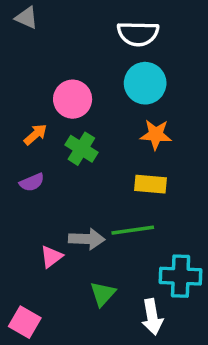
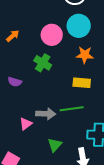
pink circle: (73, 99) -> (52, 35), moved
orange arrow: (35, 135) -> (13, 36), moved
purple semicircle: (32, 182) -> (15, 82), turned 40

